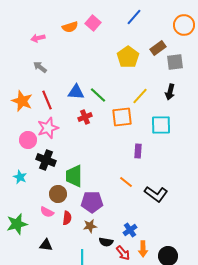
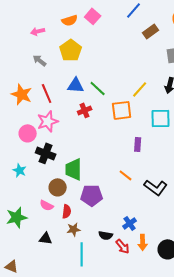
brown rectangle: (158, 48) -> (151, 31), moved
yellow pentagon: (128, 57) -> (71, 50), moved
brown star: (90, 226) -> (74, 229), moved

